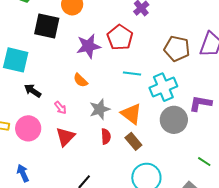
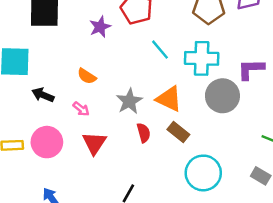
purple star: (88, 46) -> (100, 27), size x0.7
cyan line: (132, 73) -> (160, 50), turned 54
orange semicircle: (80, 80) -> (87, 76), moved
cyan cross: (163, 87) -> (202, 58), turned 36

